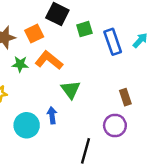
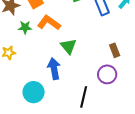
blue arrow: (52, 115) -> (54, 69), size x1.5
cyan circle: (27, 125) -> (34, 92), moved

